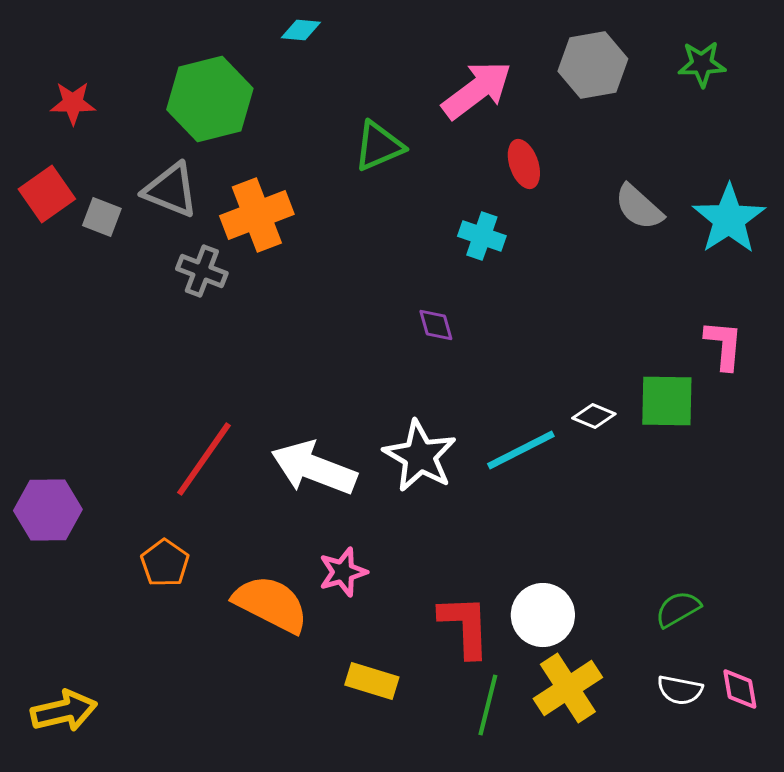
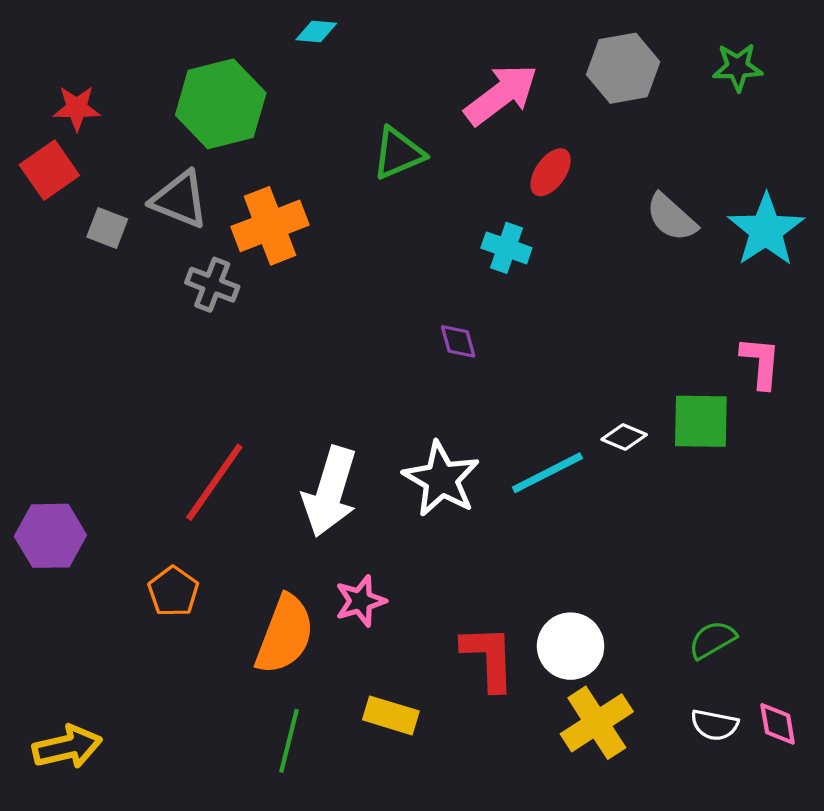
red ellipse: (524, 164) -> (551, 172), turned 54
red square: (47, 194) -> (49, 170), moved
white arrow: (314, 468) -> (330, 492), turned -94
orange semicircle: (271, 604) -> (285, 635), turned 84
green line: (488, 705) -> (289, 741), moved

